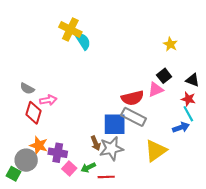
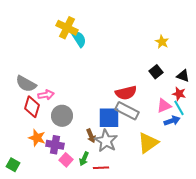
gray semicircle: (27, 88) -> (26, 84), size x1.5
pink triangle: (156, 90) -> (164, 106), moved
gray star: (111, 148) -> (106, 141), turned -30
gray circle: (26, 160) -> (62, 116), moved
green arrow: (88, 167) -> (84, 159), turned -40

